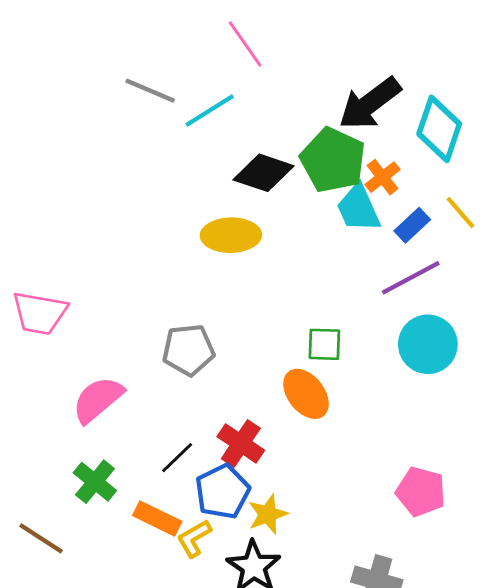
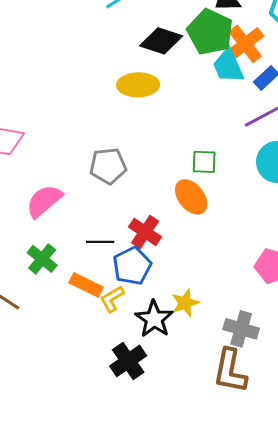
orange cross: (383, 177) -> (245, 44), size x1.5
black line: (177, 458) -> (100, 242), turned 44
yellow star: (268, 514) -> (185, 303), moved

